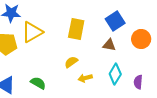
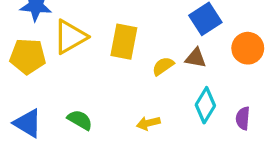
yellow rectangle: (76, 29) -> (124, 42), moved
yellow semicircle: (71, 62) -> (163, 66), moved
yellow arrow: (85, 78) -> (148, 123), moved

